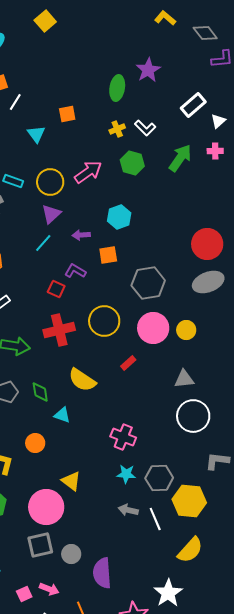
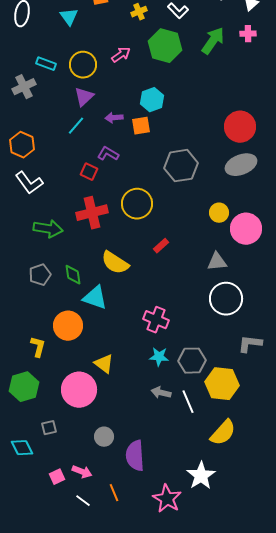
yellow cross: (117, 129) -> (139, 12), moved
green hexagon: (132, 163) -> (165, 46), size x1.4
pink arrow: (88, 172) -> (121, 55), size x0.7
orange square: (108, 255) -> (141, 126), moved
pink circle: (153, 328) -> (246, 229), moved
cyan triangle: (62, 415) -> (95, 298), size x1.5
orange circle: (35, 443) -> (68, 326), size x1.5
gray square: (40, 545) -> (49, 428), moved, size x0.6

